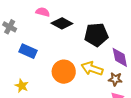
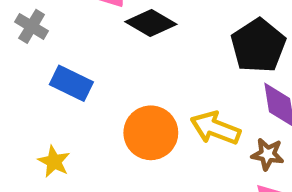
black pentagon: (96, 35) -> (258, 46), moved, turned -30

